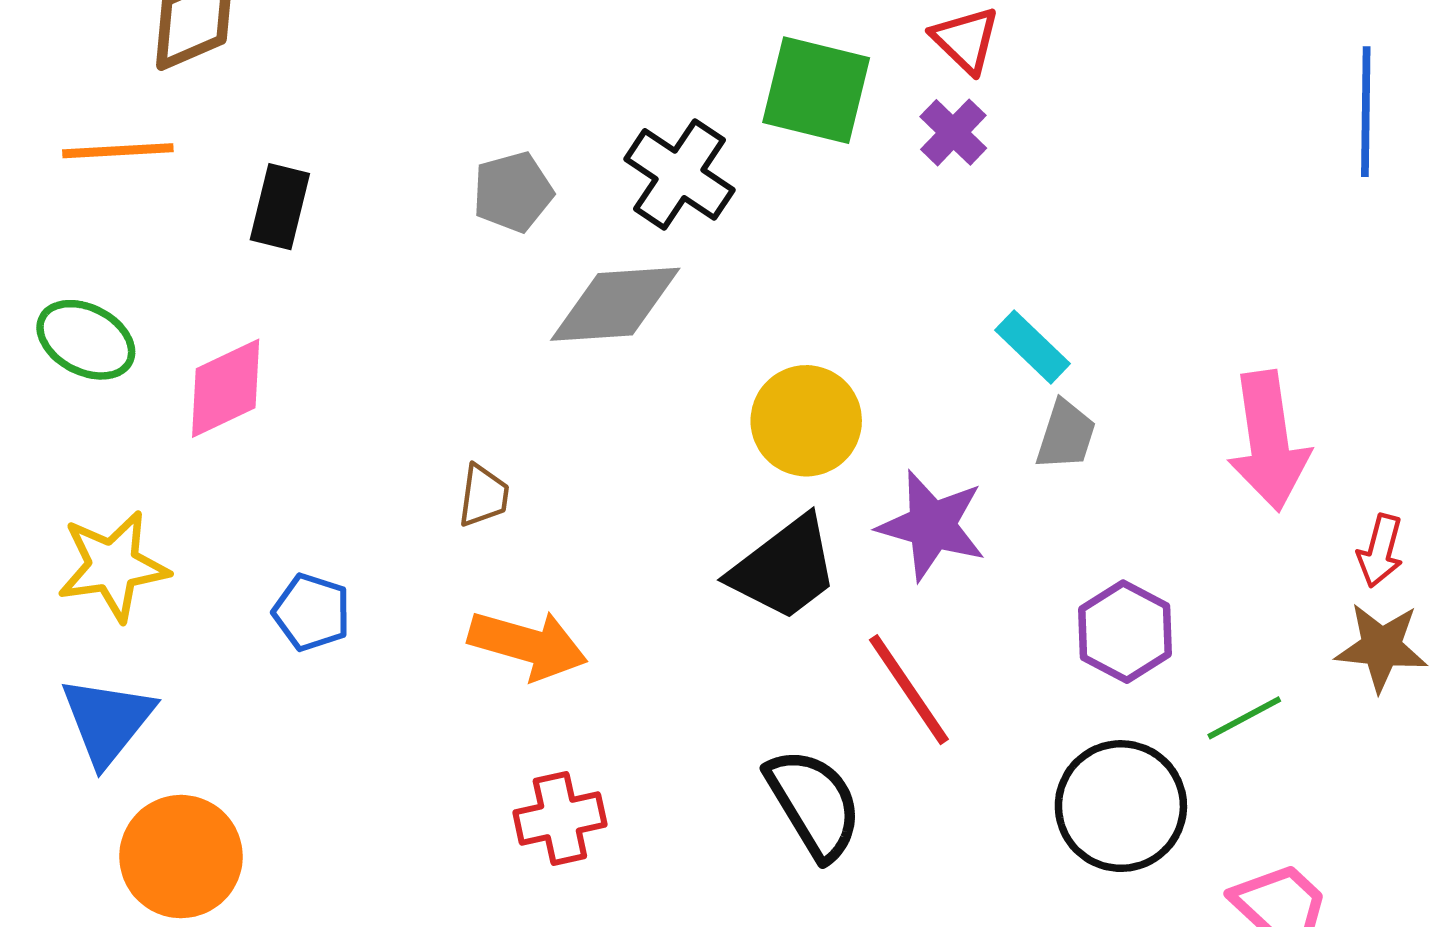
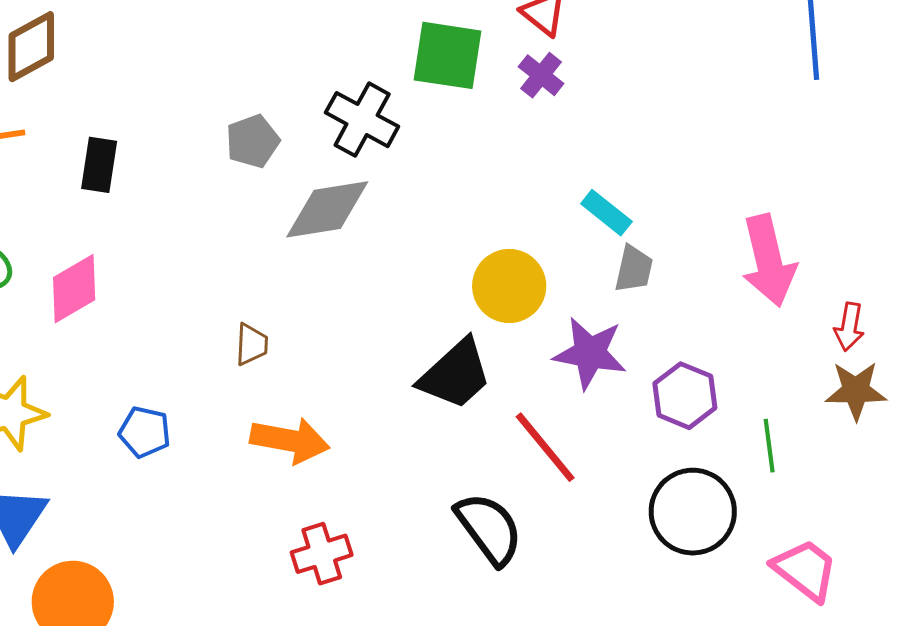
yellow circle: (806, 421) -> (509, 286), moved
purple star: (932, 525) -> (590, 353), moved
green line: (1244, 718) -> (769, 446), turned -64

